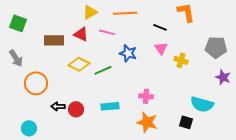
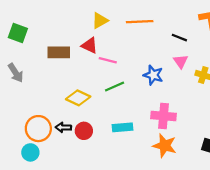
pink line: (107, 32) -> (108, 60), moved
blue star: (128, 53) -> (153, 75), moved
yellow diamond: (79, 64) -> (78, 98), moved
orange circle: (36, 83) -> (38, 129), moved
pink cross: (146, 96) -> (163, 116), size x1.5

